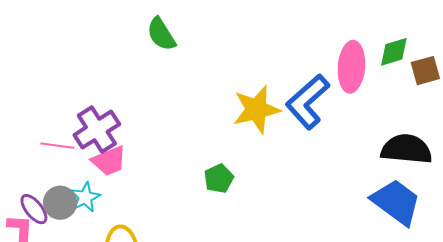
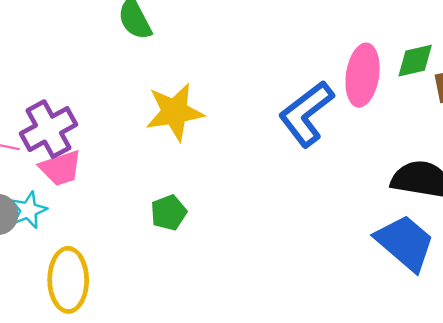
yellow star: (256, 109) -> (175, 112), moved
green pentagon: (219, 179) -> (169, 213), moved

